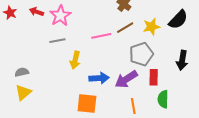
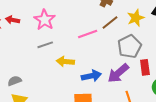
red arrow: (36, 12) -> (13, 20), moved
yellow arrow: (75, 60) -> (65, 62), turned 90

